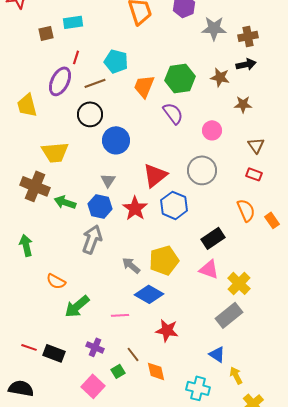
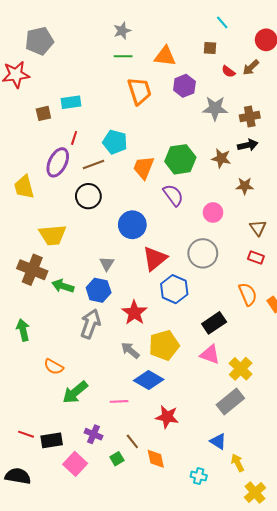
blue circle: (116, 140) -> (132, 225), moved
red star: (135, 208) -> (134, 313), moved
black rectangle: (54, 353) -> (52, 440), turned -30
pink square: (93, 386) -> (75, 464), moved
cyan cross: (198, 388) -> (199, 476), size x0.7

